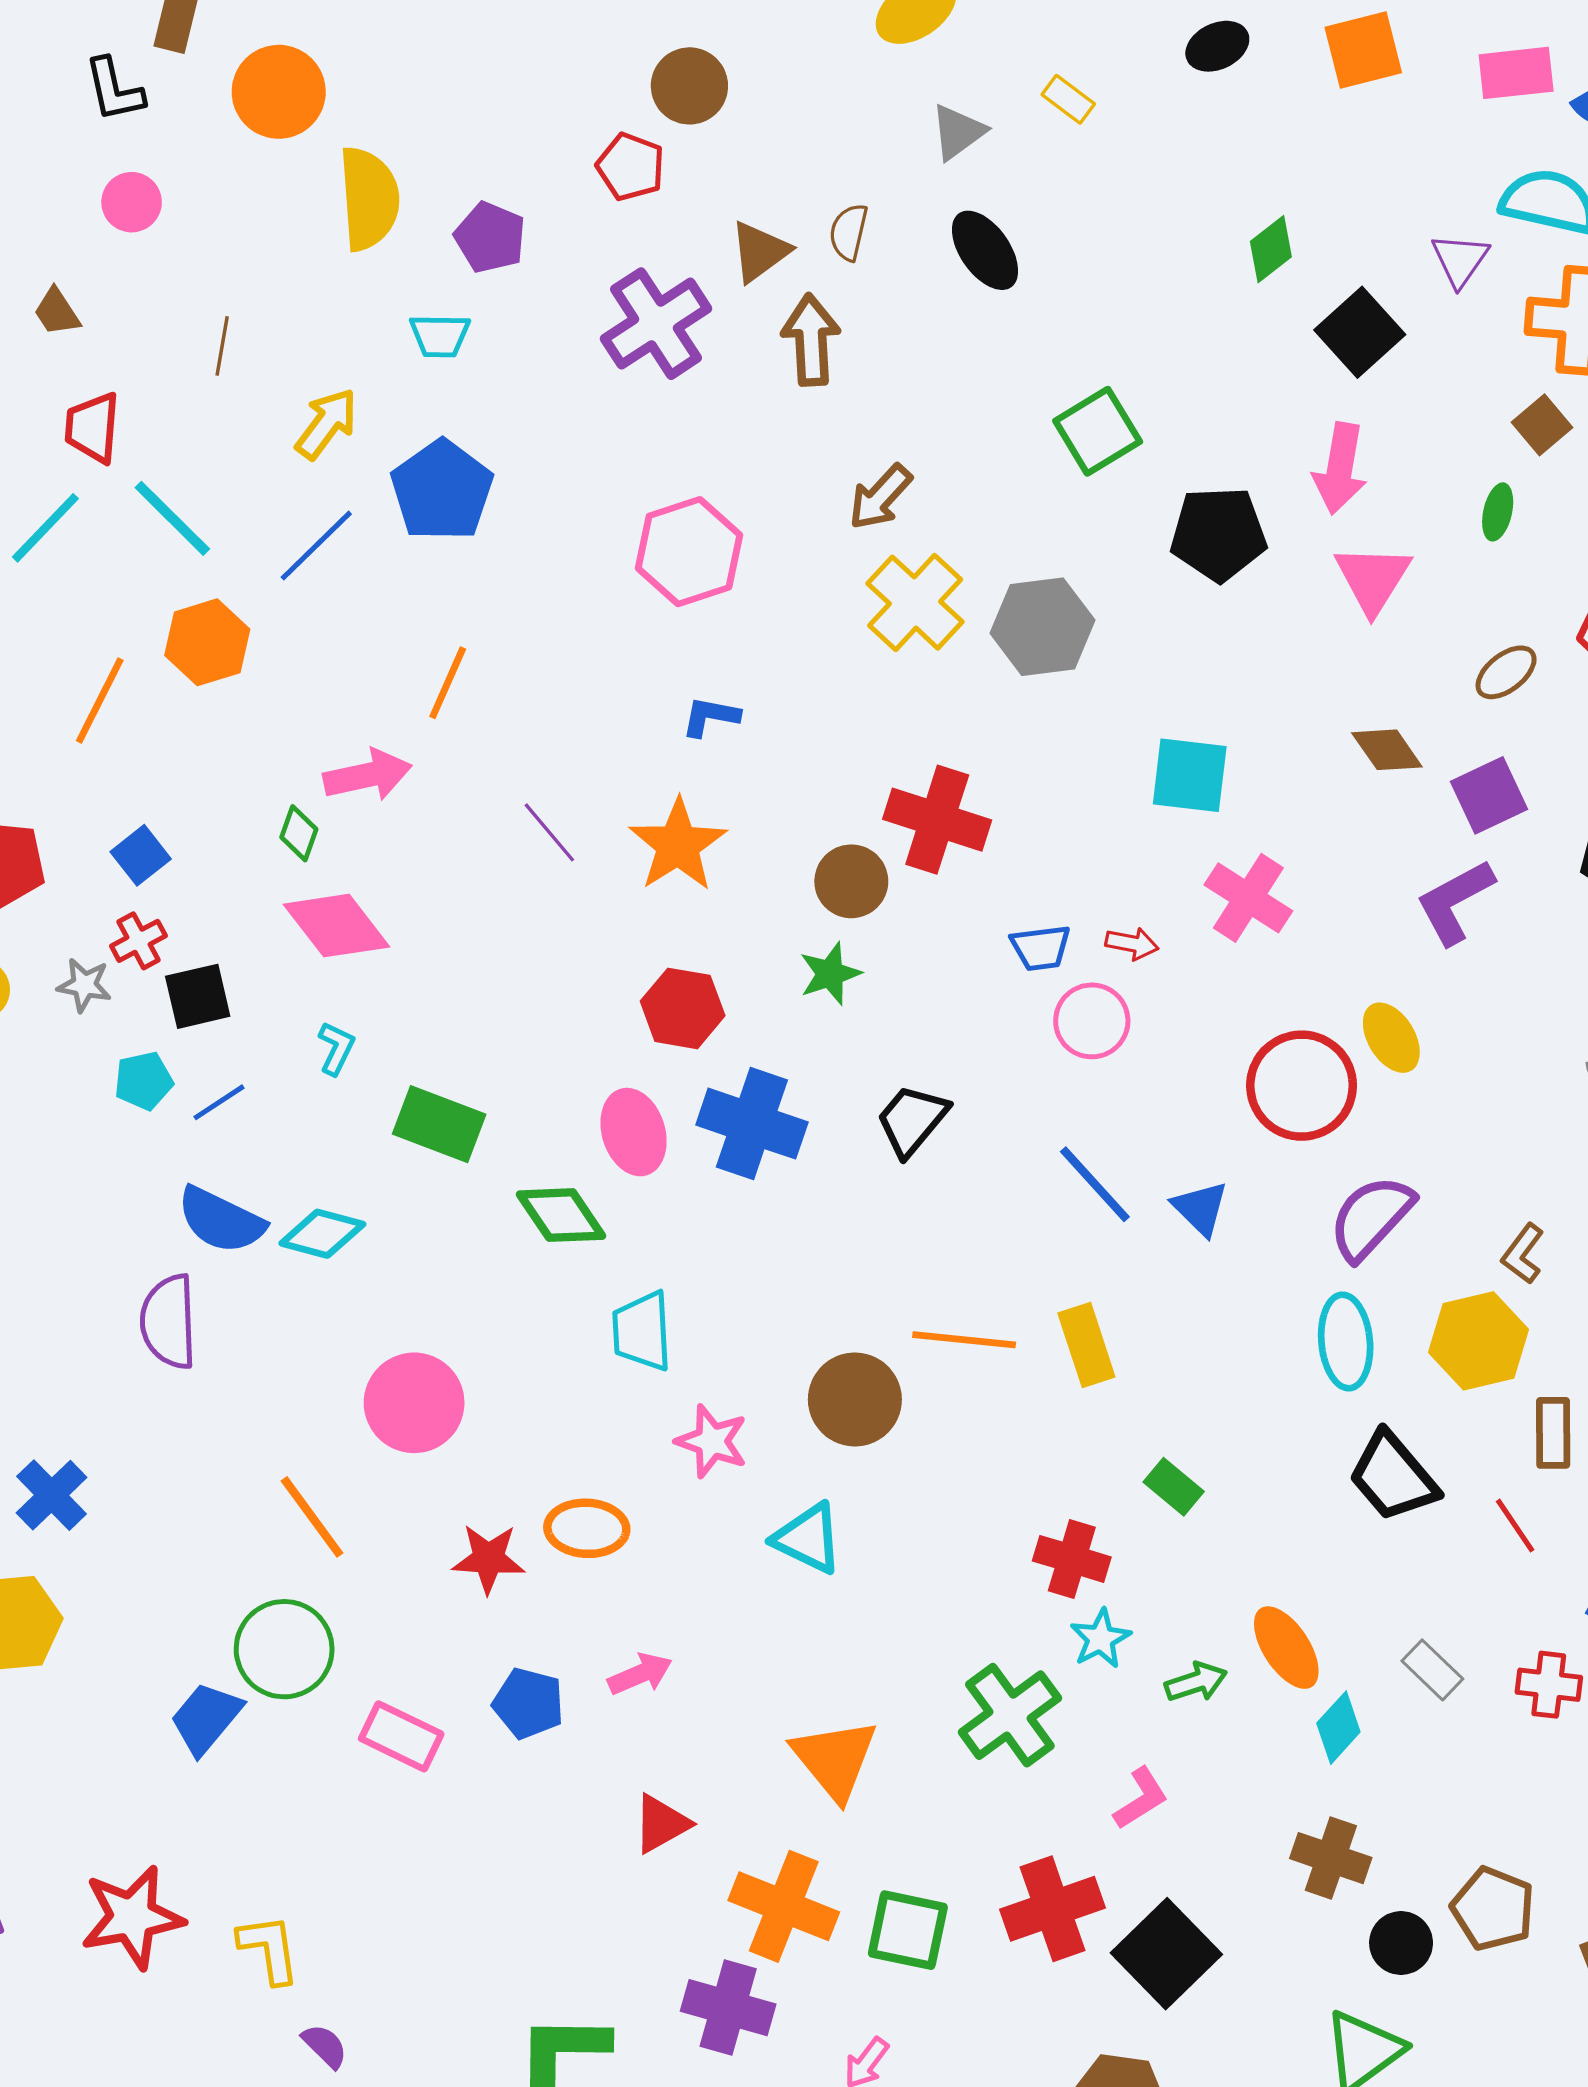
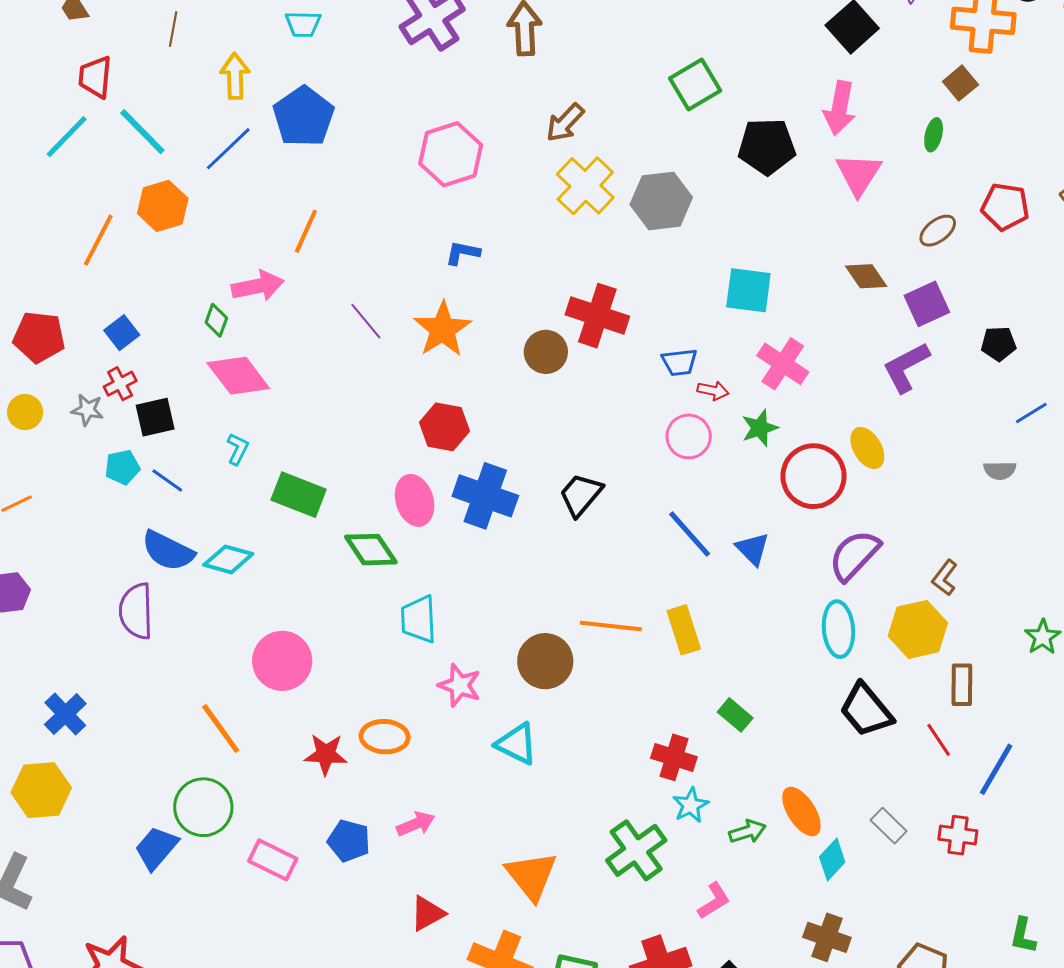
yellow arrow: (326, 424) -> (235, 76), turned -39
blue trapezoid: (1041, 948) -> (679, 362), moved
green star: (830, 974) -> (760, 428), moved
blue line: (219, 1102) -> (167, 480), turned 68

